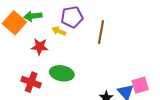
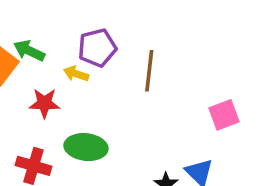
green arrow: (33, 16) -> (29, 51), turned 36
pink square: (140, 85) -> (224, 115), moved

